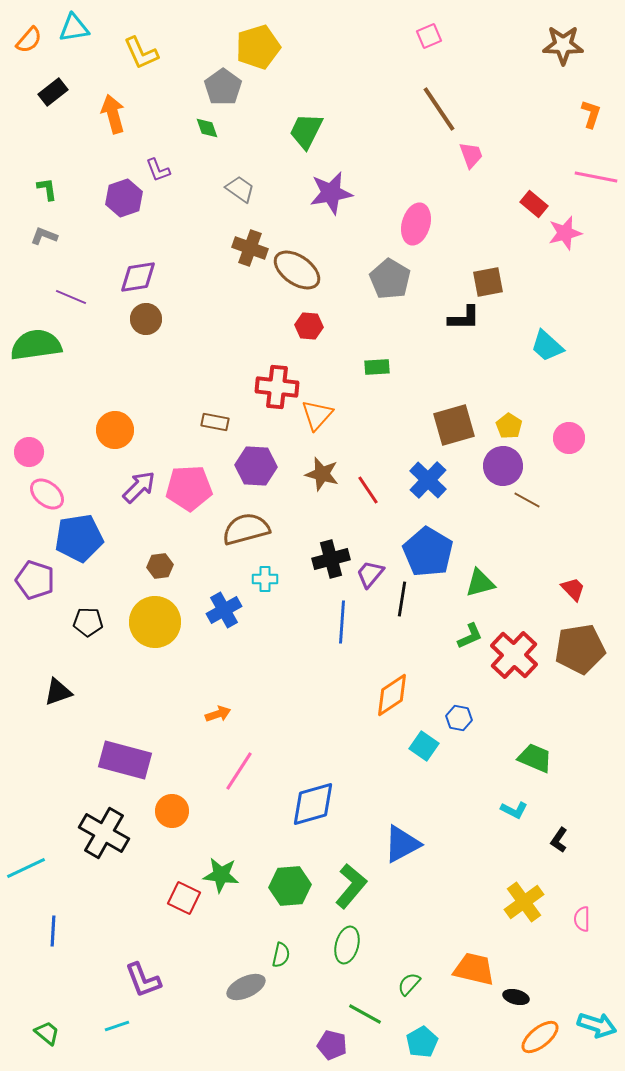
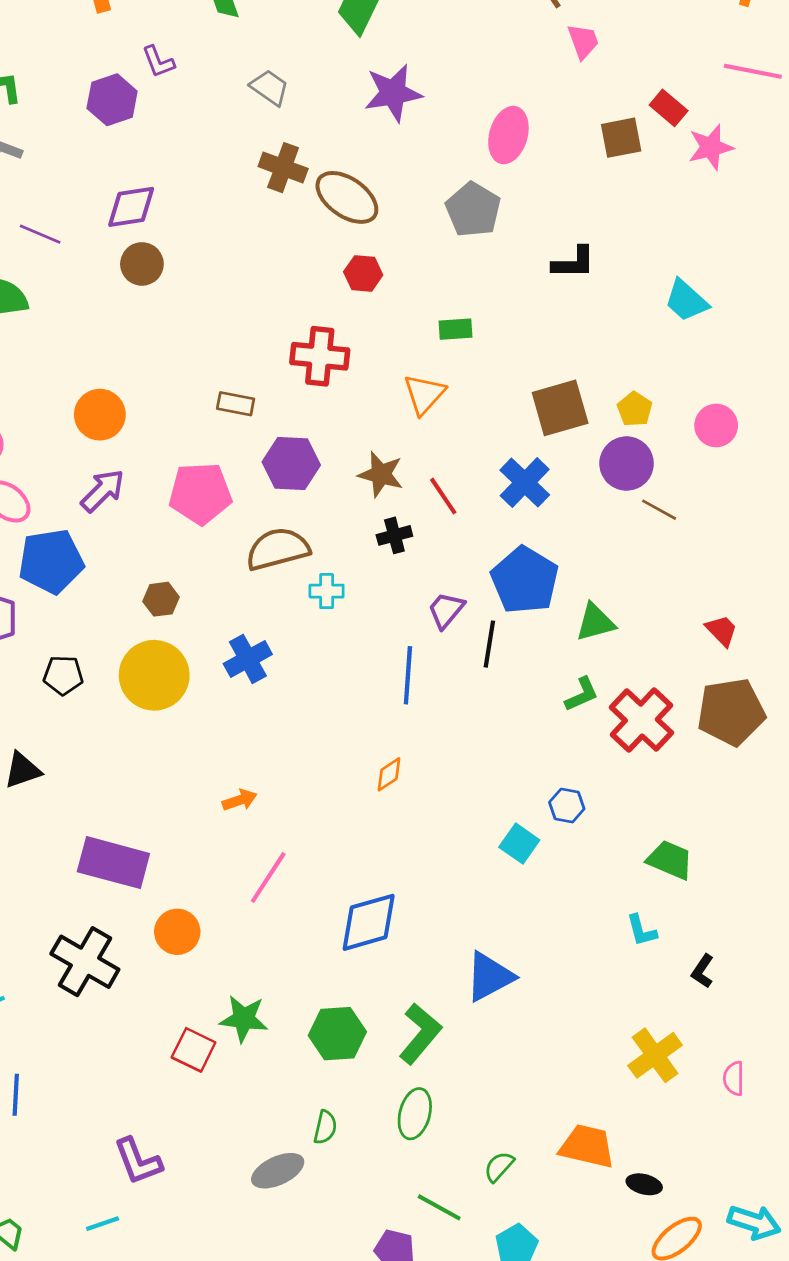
brown square: (488, 282) -> (621, 138), moved
orange triangle: (317, 415) -> (424, 394), moved
purple arrow: (139, 487) -> (103, 491), moved
black cross: (331, 559) -> (394, 535), moved, size x0.7
cyan cross: (265, 579) -> (327, 591), moved
orange diamond: (392, 695) -> (389, 774), moved, size x0.6
cyan L-shape: (514, 810) -> (641, 930), turned 48

